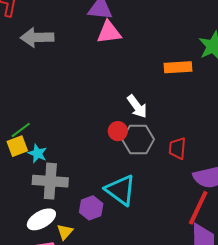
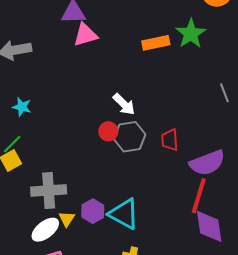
orange rectangle: (178, 67) -> (156, 43), moved
cyan star: (37, 153) -> (22, 107), moved
cyan triangle: (121, 190) -> (124, 214), moved
yellow triangle: (65, 232) -> (67, 219), moved

